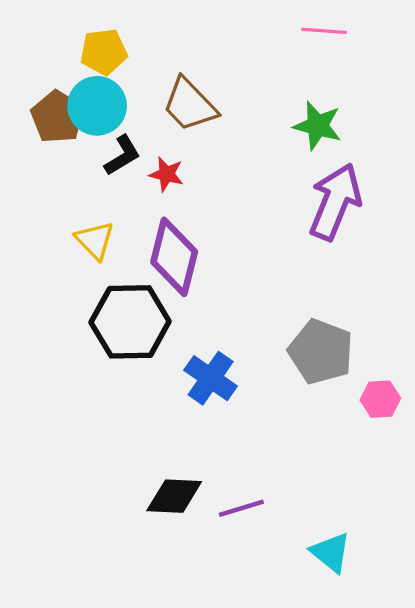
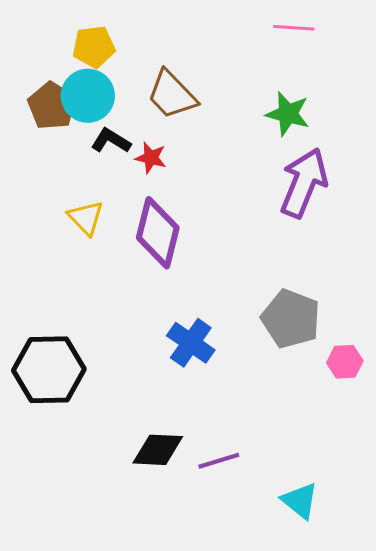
black L-shape: (122, 155) -> (111, 141), turned -117
black hexagon: (130, 322) -> (49, 370), moved

